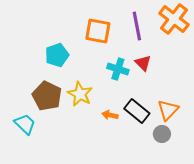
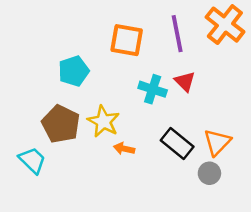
orange arrow: (110, 115) -> (124, 149), moved

